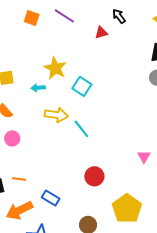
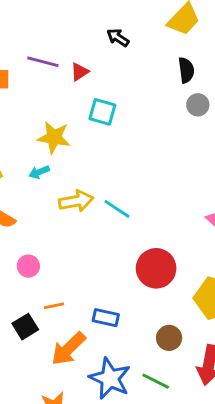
red triangle: (101, 33) -> (80, 72), moved
cyan square: (82, 86) -> (102, 112), moved
pink circle: (12, 138) -> (28, 266), moved
red circle: (94, 176) -> (156, 268), size x1.4

